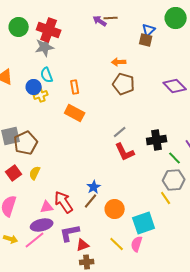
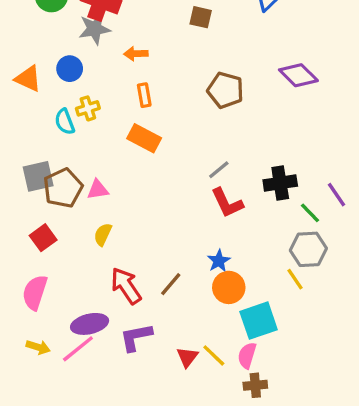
brown square: (146, 40) -> (201, 17), moved
orange arrow: (119, 62) -> (136, 54), moved
cyan semicircle: (47, 75) -> (65, 122), moved
purple diamond: (175, 86) -> (298, 75), moved
blue circle: (34, 87) -> (70, 69), moved
yellow semicircle: (35, 173) -> (103, 234), moved
blue star: (94, 187) -> (219, 261), moved
pink triangle: (47, 207) -> (98, 190), moved
orange circle: (115, 209) -> (229, 287), moved
red triangle: (83, 245) -> (187, 357), moved, turned -32
brown cross: (87, 262) -> (255, 385), moved

